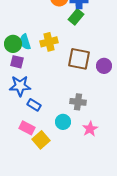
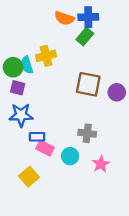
yellow cross: (49, 42) -> (46, 56), moved
blue rectangle: (34, 105) -> (37, 137), turned -32
pink rectangle: (27, 128) -> (45, 148), moved
yellow square: (41, 140) -> (29, 177), moved

